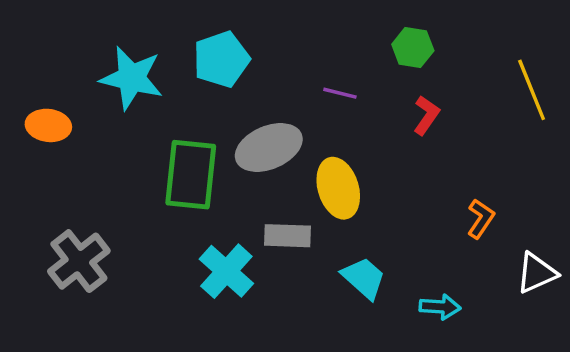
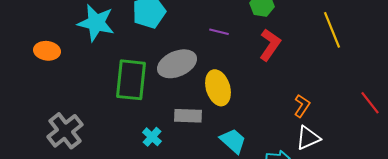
red L-shape: (426, 115) -> (270, 45), size x1.4
cyan cross: (226, 271) -> (152, 137), size x0.6
white triangle: (537, 273) -> (308, 138), moved

